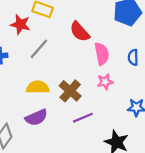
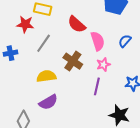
blue semicircle: (133, 57) -> (125, 41), turned 48
brown cross: (70, 91) -> (73, 61), moved
purple line: (83, 118) -> (97, 86), moved, turned -48

